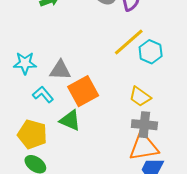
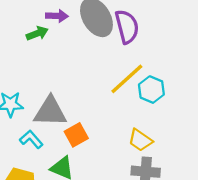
gray triangle: (60, 70) -> (50, 112), size x1.4
orange square: (83, 91) -> (76, 135), size x0.7

